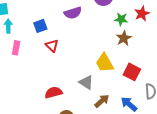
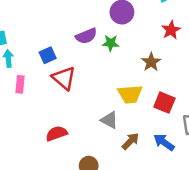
green star: (121, 19) -> (111, 43), moved
red triangle: (52, 46) -> (64, 78), size x1.5
yellow trapezoid: (105, 63) -> (130, 94), turned -60
red semicircle: (54, 93) -> (57, 133), moved

